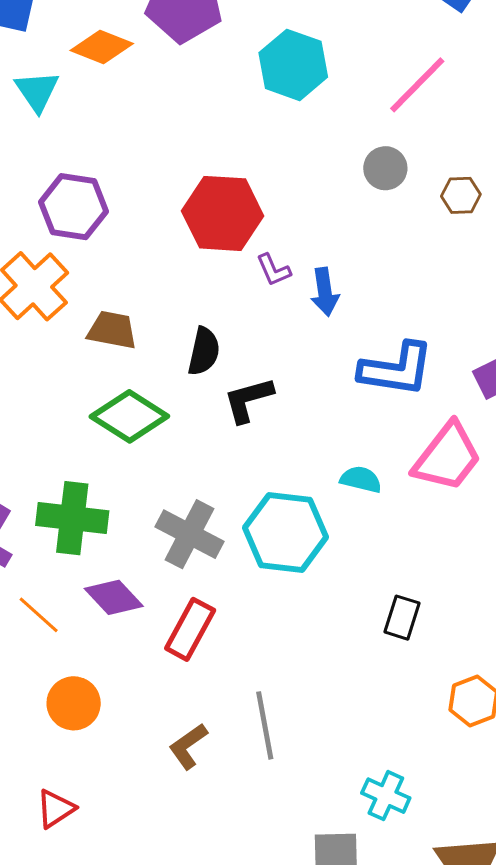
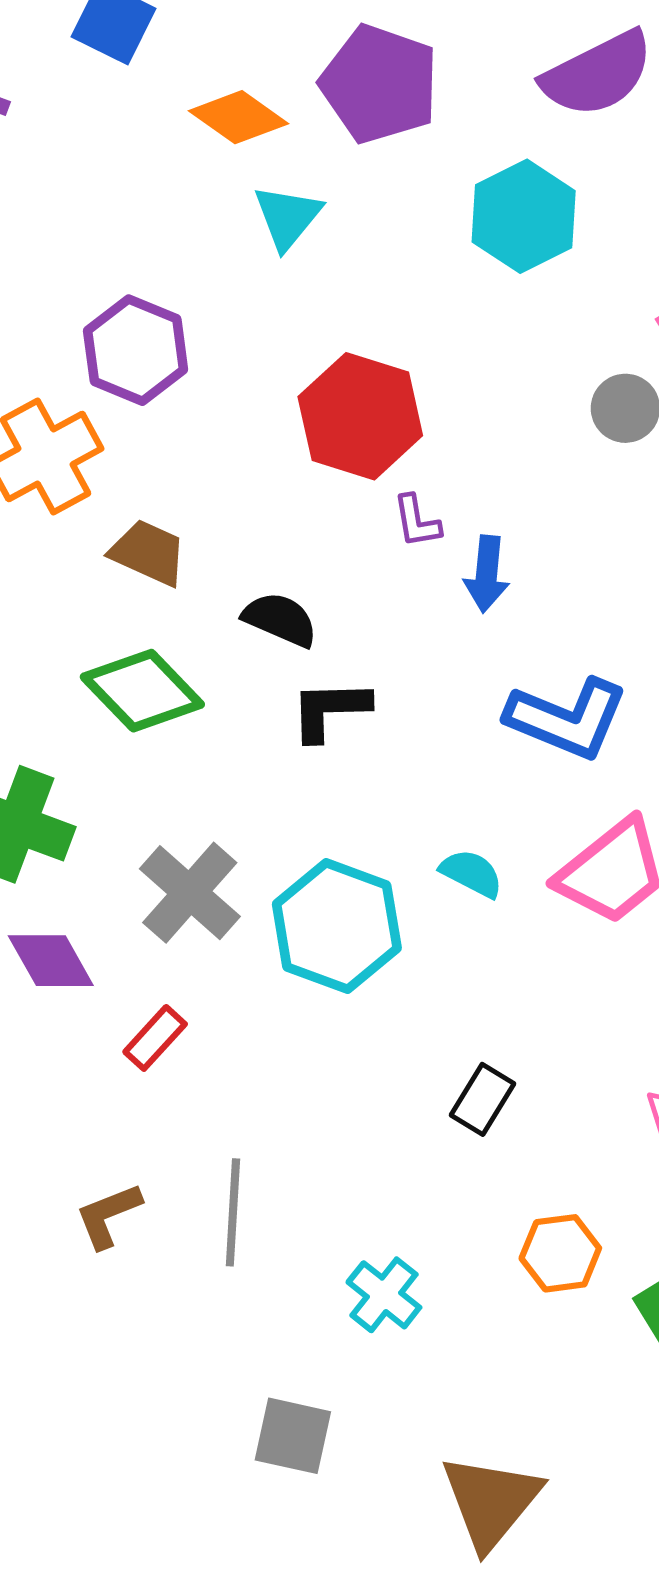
cyan triangle: (37, 91) -> (287, 217), moved
black semicircle: (204, 351) -> (280, 619), turned -93
red rectangle: (190, 629) -> (155, 1038), size x0.7
cyan cross: (386, 796) -> (384, 1295), moved

